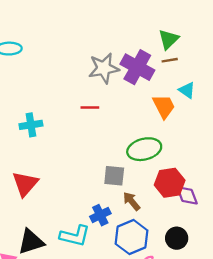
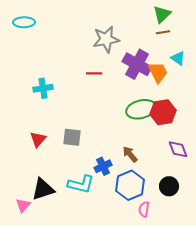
purple cross: (137, 67) -> (137, 64), moved
gray square: (114, 176) -> (72, 137), moved
red hexagon: (170, 183) -> (163, 112), moved
red triangle: (25, 184) -> (38, 139), size x0.7

